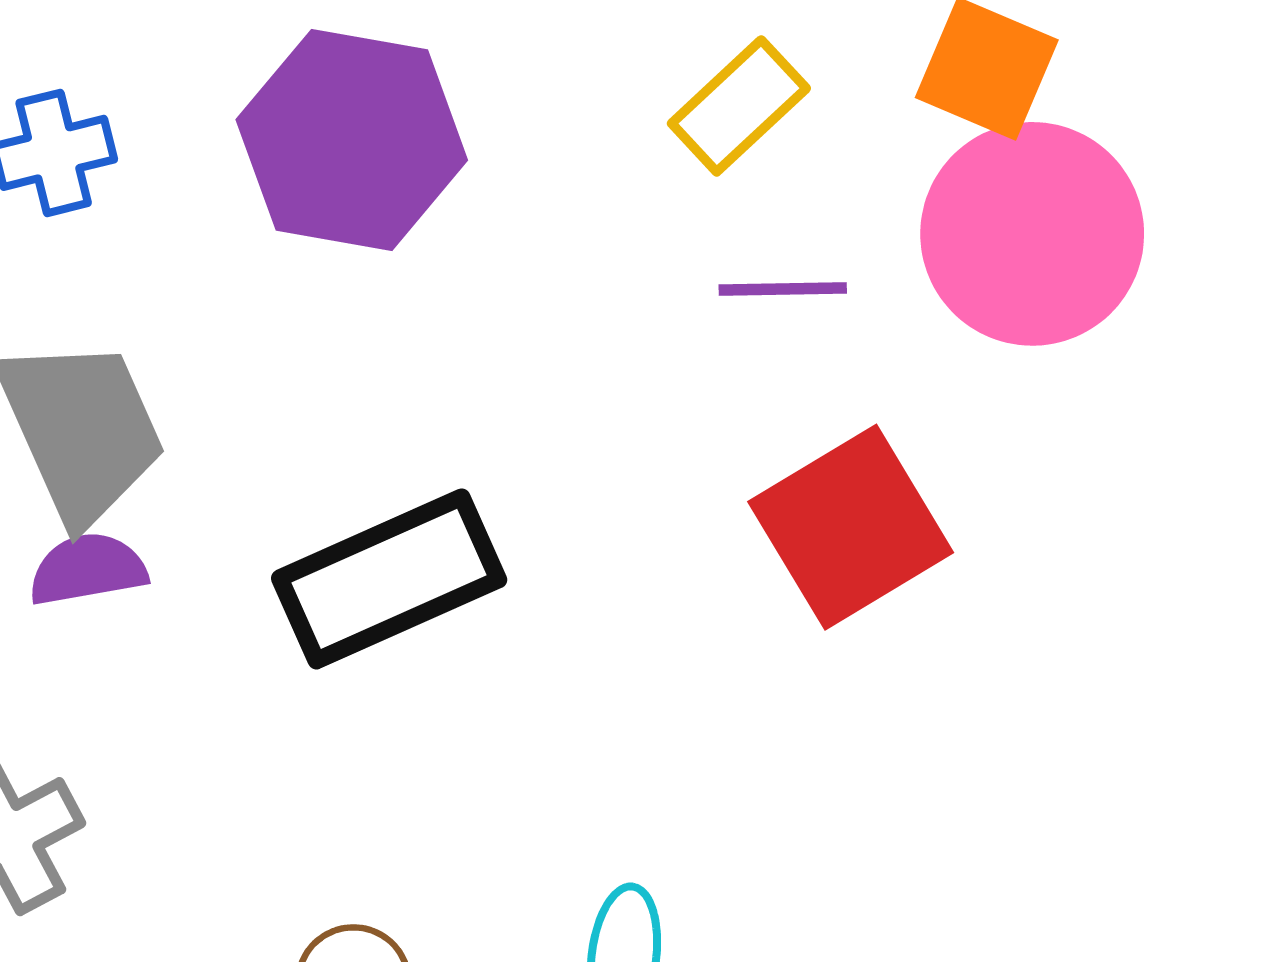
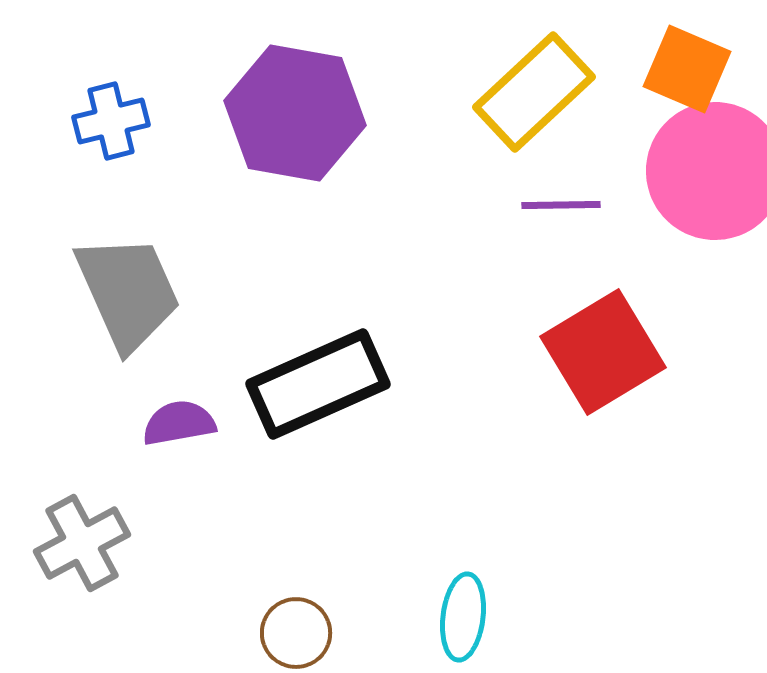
yellow rectangle: (739, 106) -> (534, 92), size x1.4
purple semicircle: (88, 569) -> (179, 423), moved

